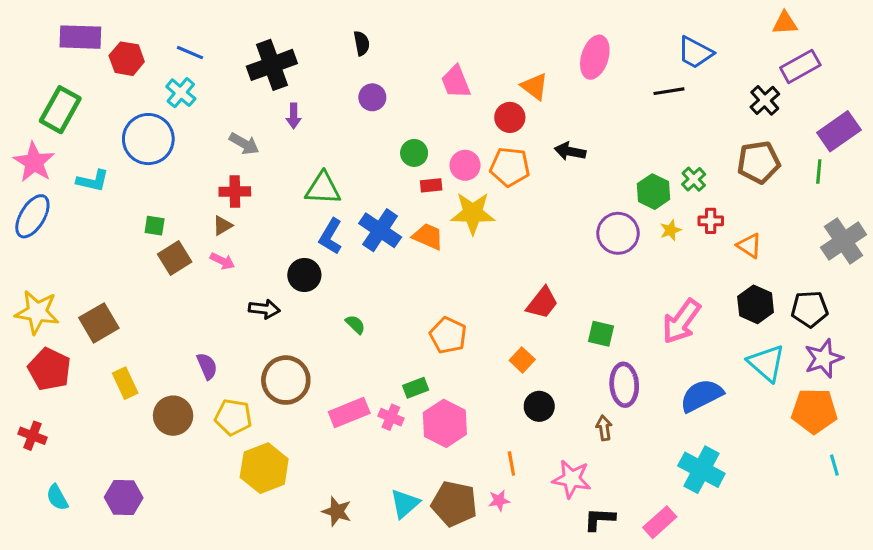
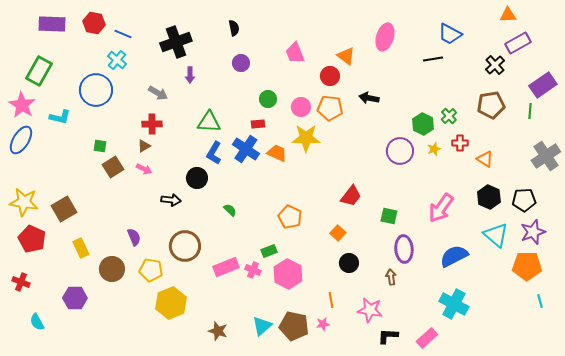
red hexagon: (127, 59) -> (94, 23), moved
red rectangle: (431, 185) -> (258, 124), moved
purple hexagon: (124, 497) -> (75, 298), moved

